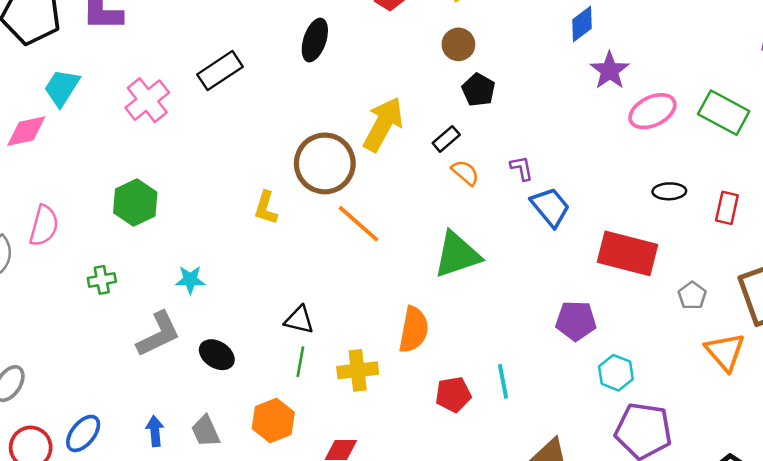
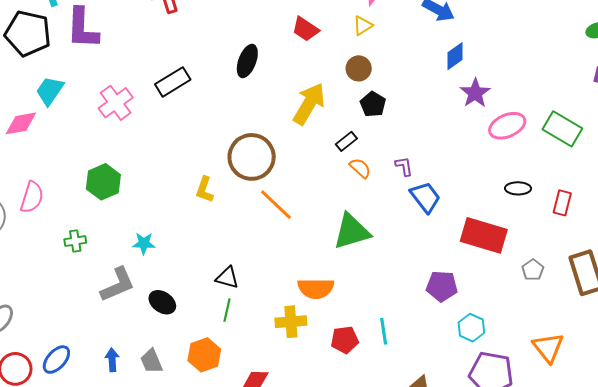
yellow arrow: (383, 124) -> (309, 104), moved
orange semicircle: (414, 330) -> (316, 288), turned 78
orange triangle: (725, 352) -> (548, 348), moved
yellow cross: (358, 370) -> (291, 322), moved

